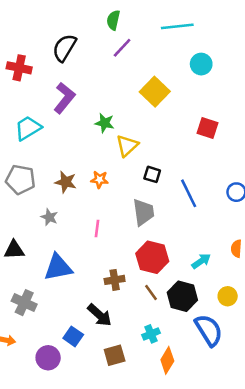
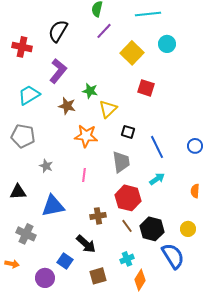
yellow square: (155, 92) -> (132, 53), moved
red square: (207, 128) -> (146, 88), moved
orange star: (100, 180) -> (86, 136), size x1.6
brown star: (66, 182) -> (67, 106), moved
cyan arrow: (201, 261) -> (157, 179), moved

